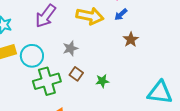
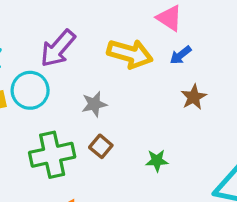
cyan circle: (32, 56) -> (30, 90), moved
green star: (102, 81) -> (157, 161), moved

